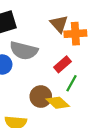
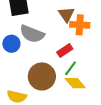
brown circle: (41, 97) -> (42, 76), size x1.4
yellow diamond: (58, 103) -> (75, 83), moved

